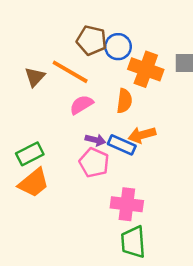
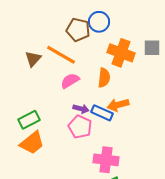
blue circle: (118, 47) -> (99, 22), moved

